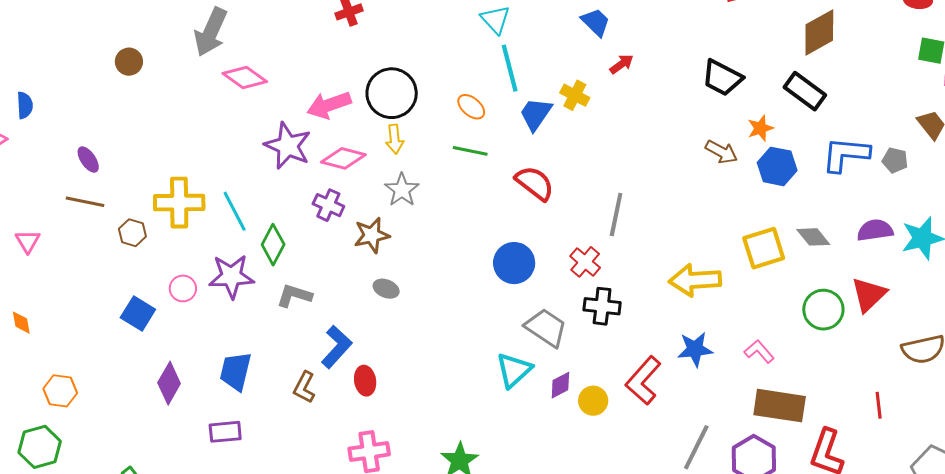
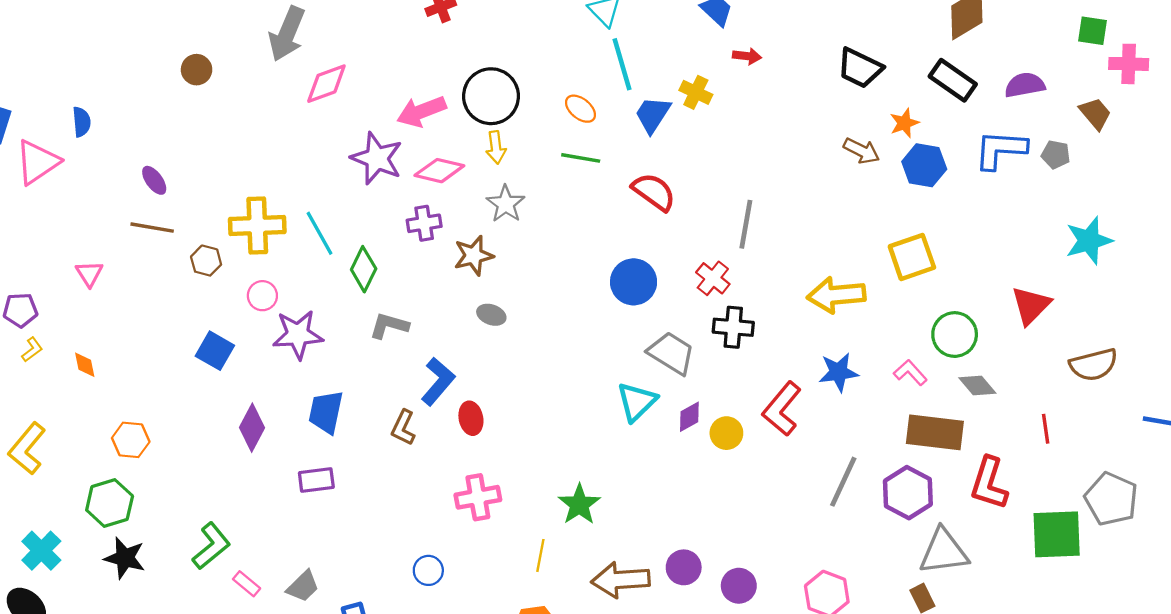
red arrow: (622, 64) -> (747, 56), turned 45
pink diamond: (245, 78) -> (326, 84), turned -54
purple cross: (328, 205) -> (424, 223), turned -32
purple semicircle: (875, 230) -> (1025, 85), moved
gray diamond: (813, 237) -> (977, 386), moved
purple star: (231, 276) -> (298, 335), moved
pink circle: (183, 288) -> (262, 296), moved
green circle: (823, 310) -> (955, 335), moved

